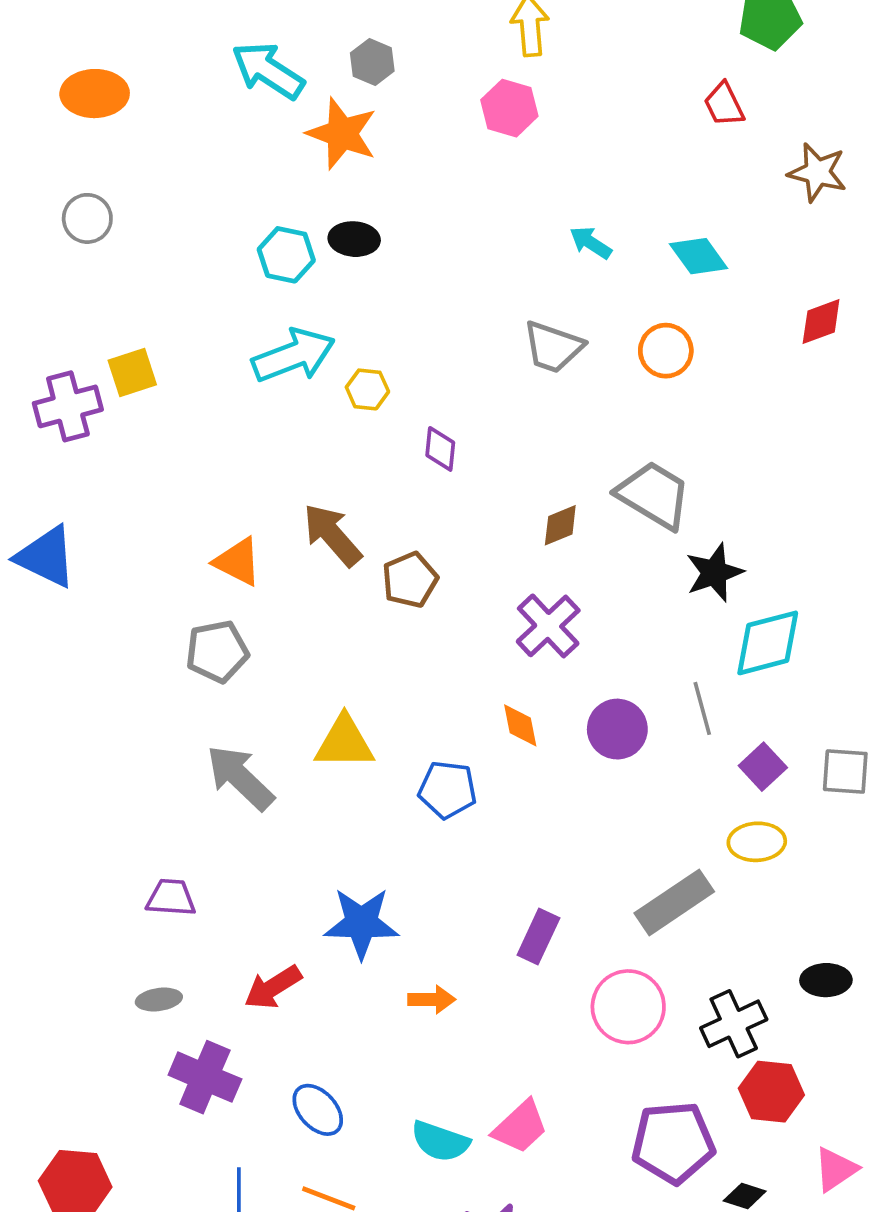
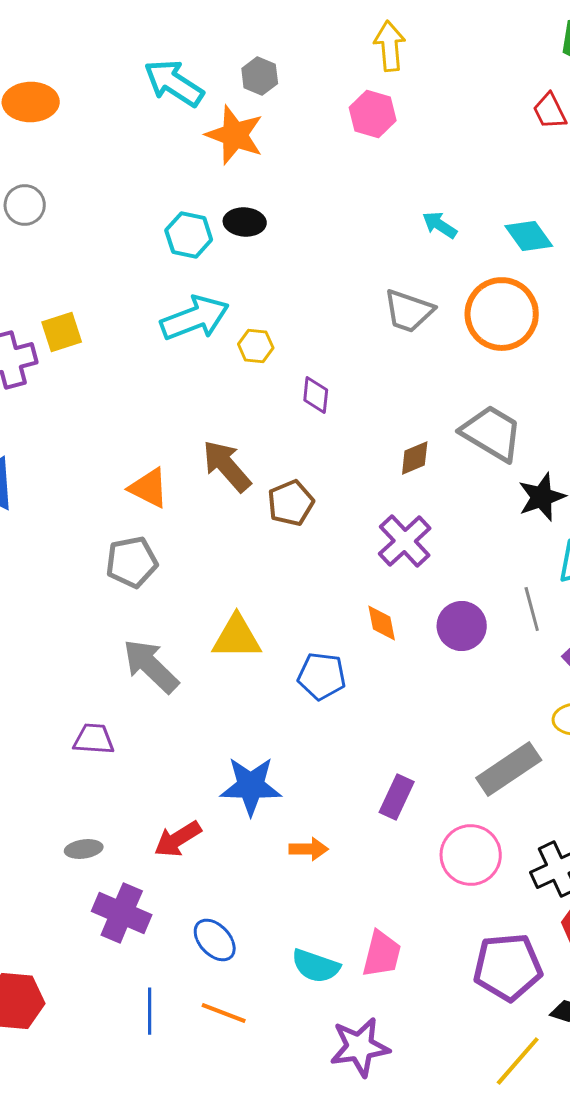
orange circle: (666, 351) -> (502, 314), size x1.6
purple trapezoid: (171, 898) -> (94, 739), moved
pink trapezoid: (520, 1127) -> (382, 954), turned -33

